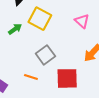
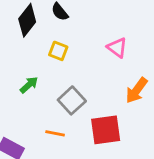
yellow square: (40, 19) -> (58, 51), size x0.6
green arrow: (15, 29) -> (29, 85), moved

